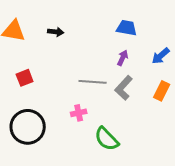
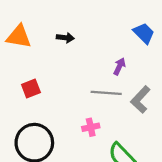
blue trapezoid: (127, 28) -> (144, 33), turned 35
purple arrow: (123, 58) -> (119, 66), moved

